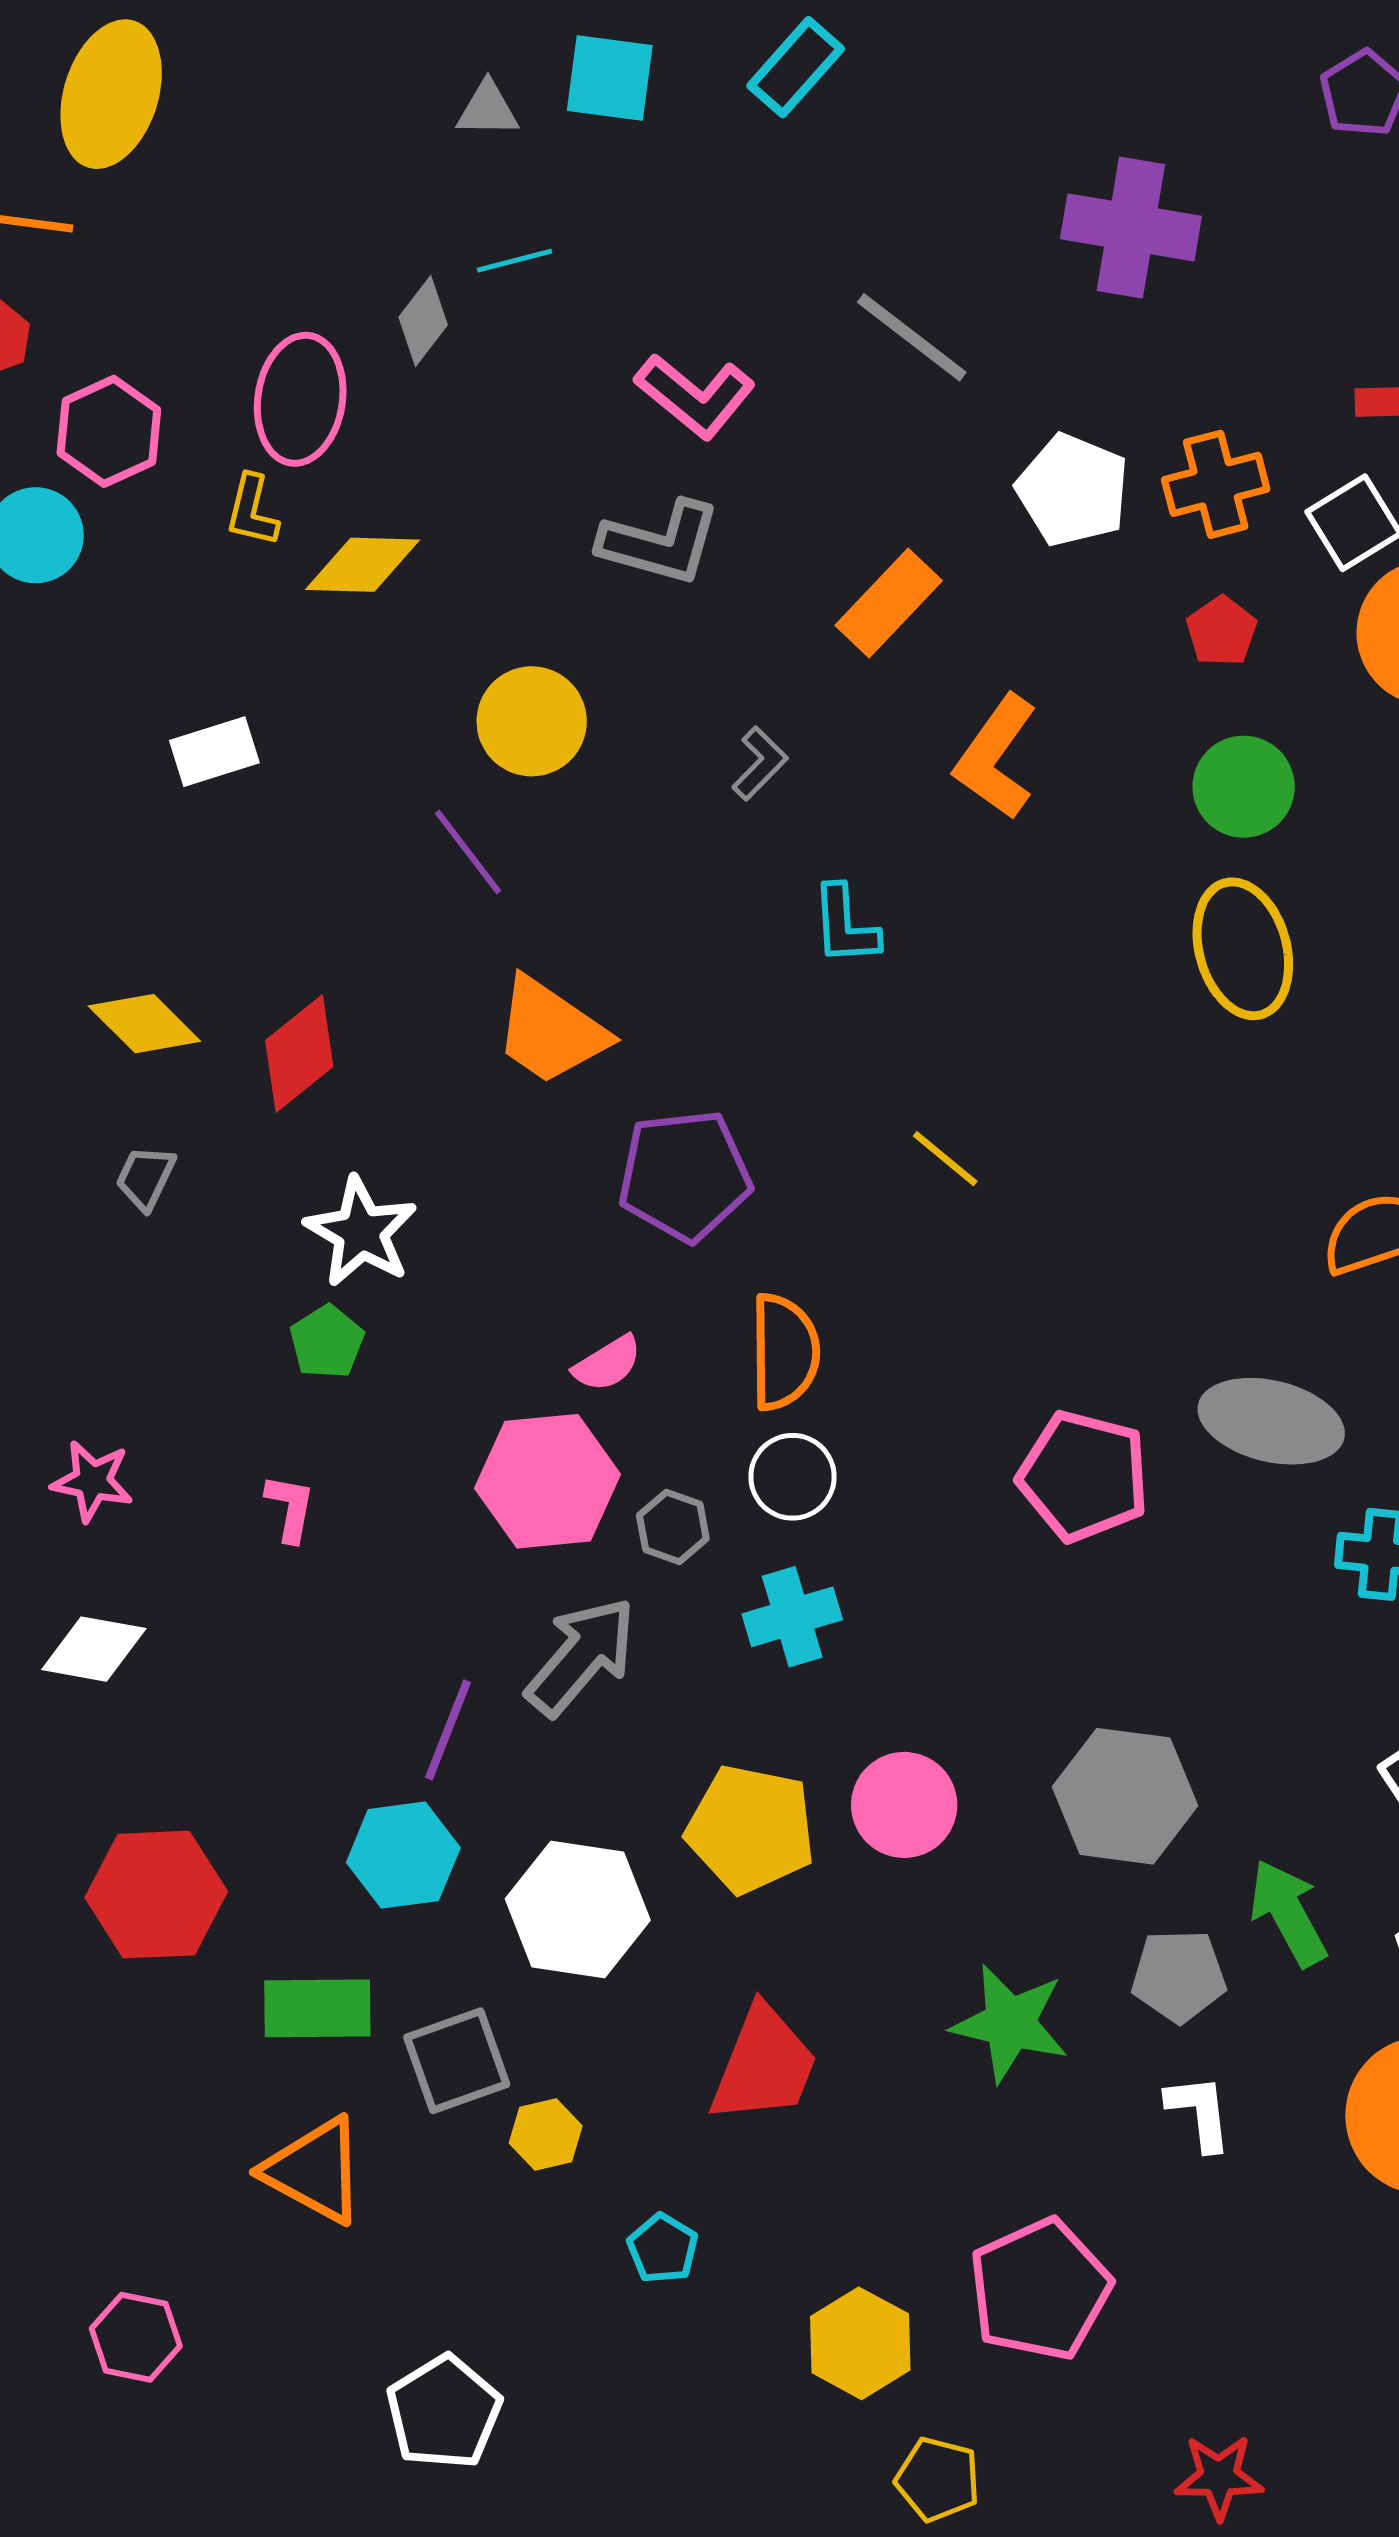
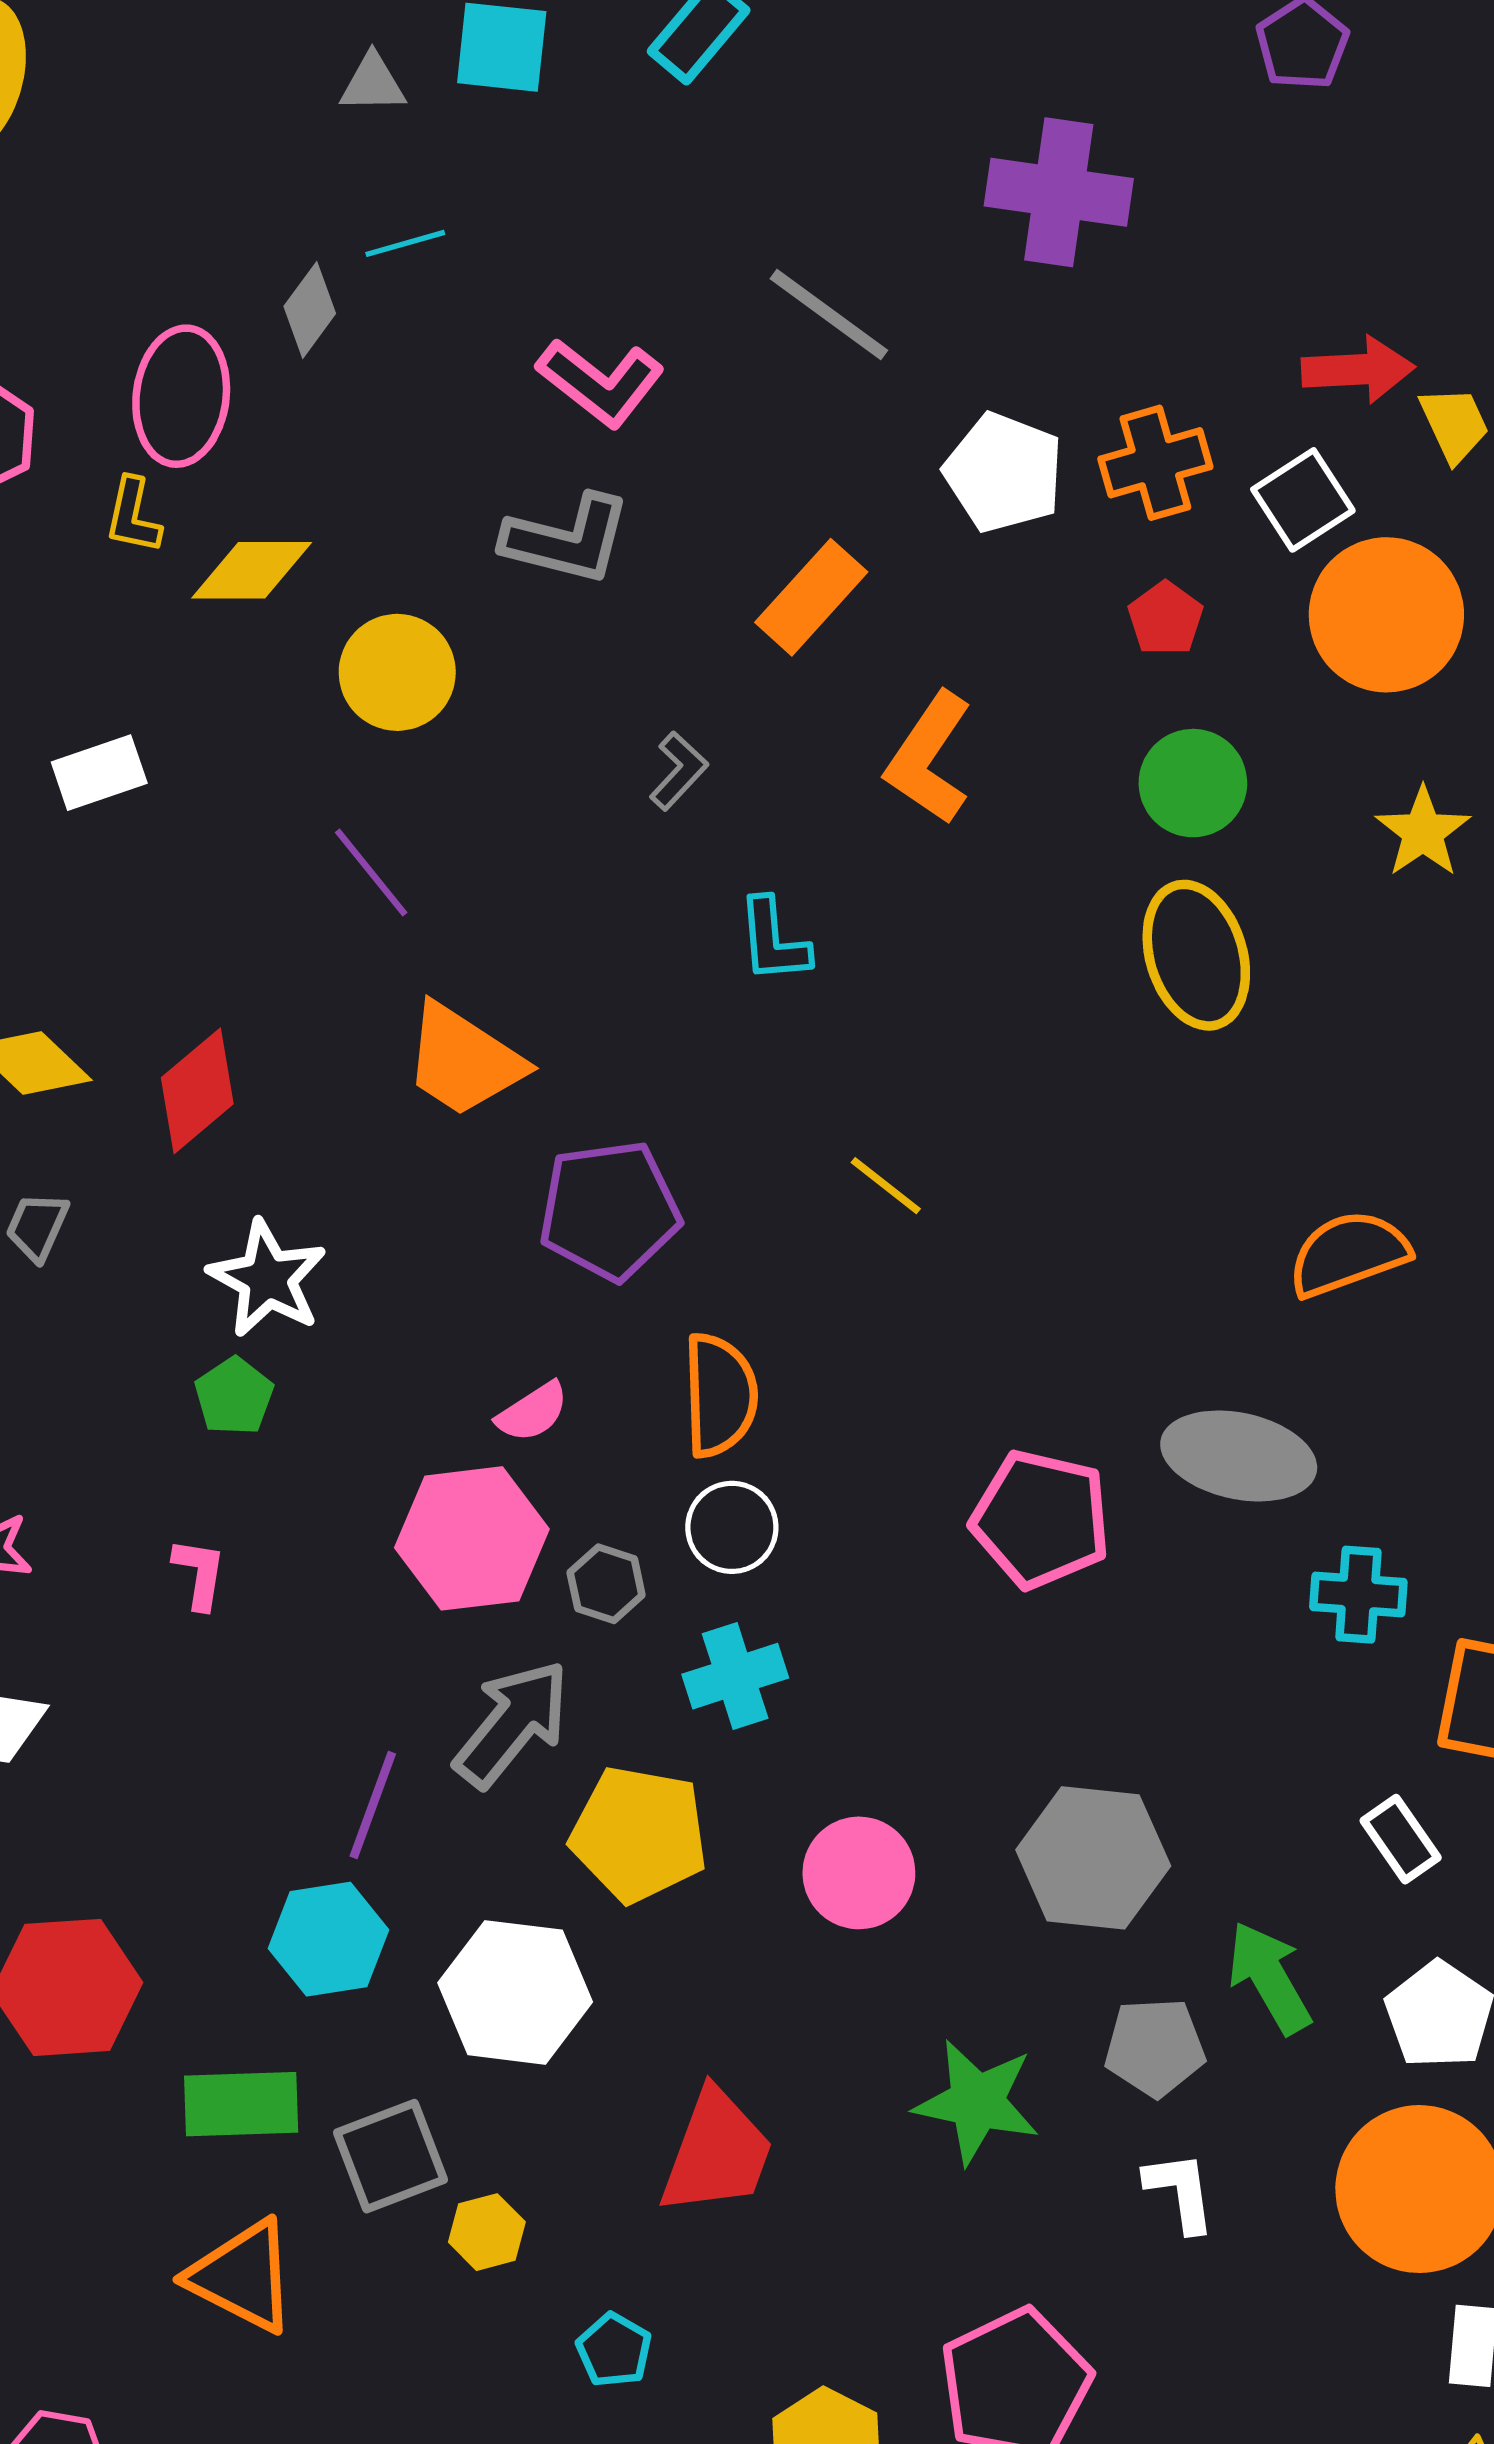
yellow circle: (532, 721) -> (397, 672), moved
yellow pentagon: (751, 1829) -> (639, 1834), moved

